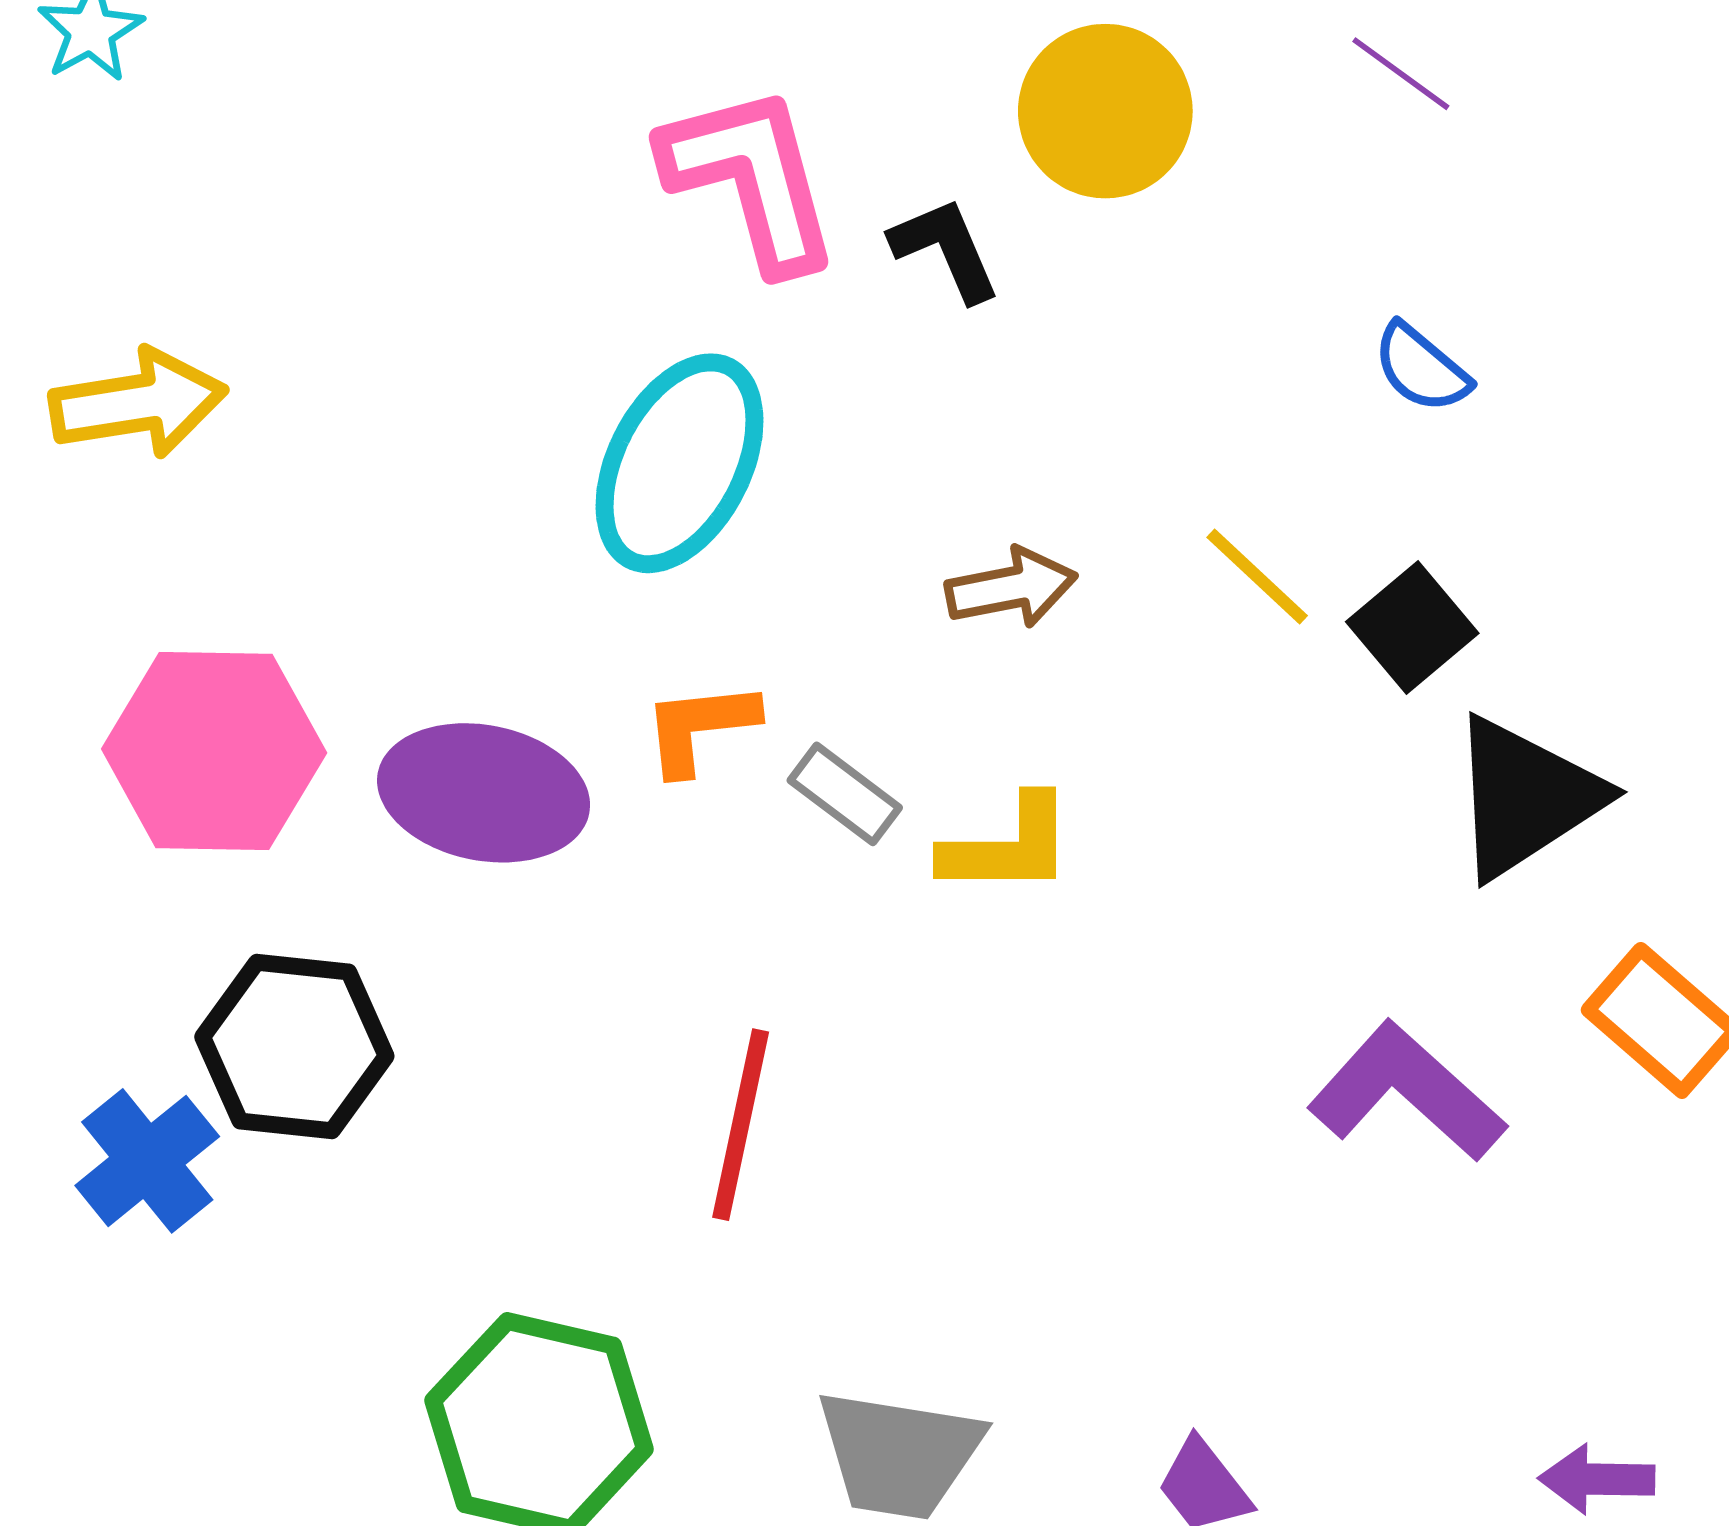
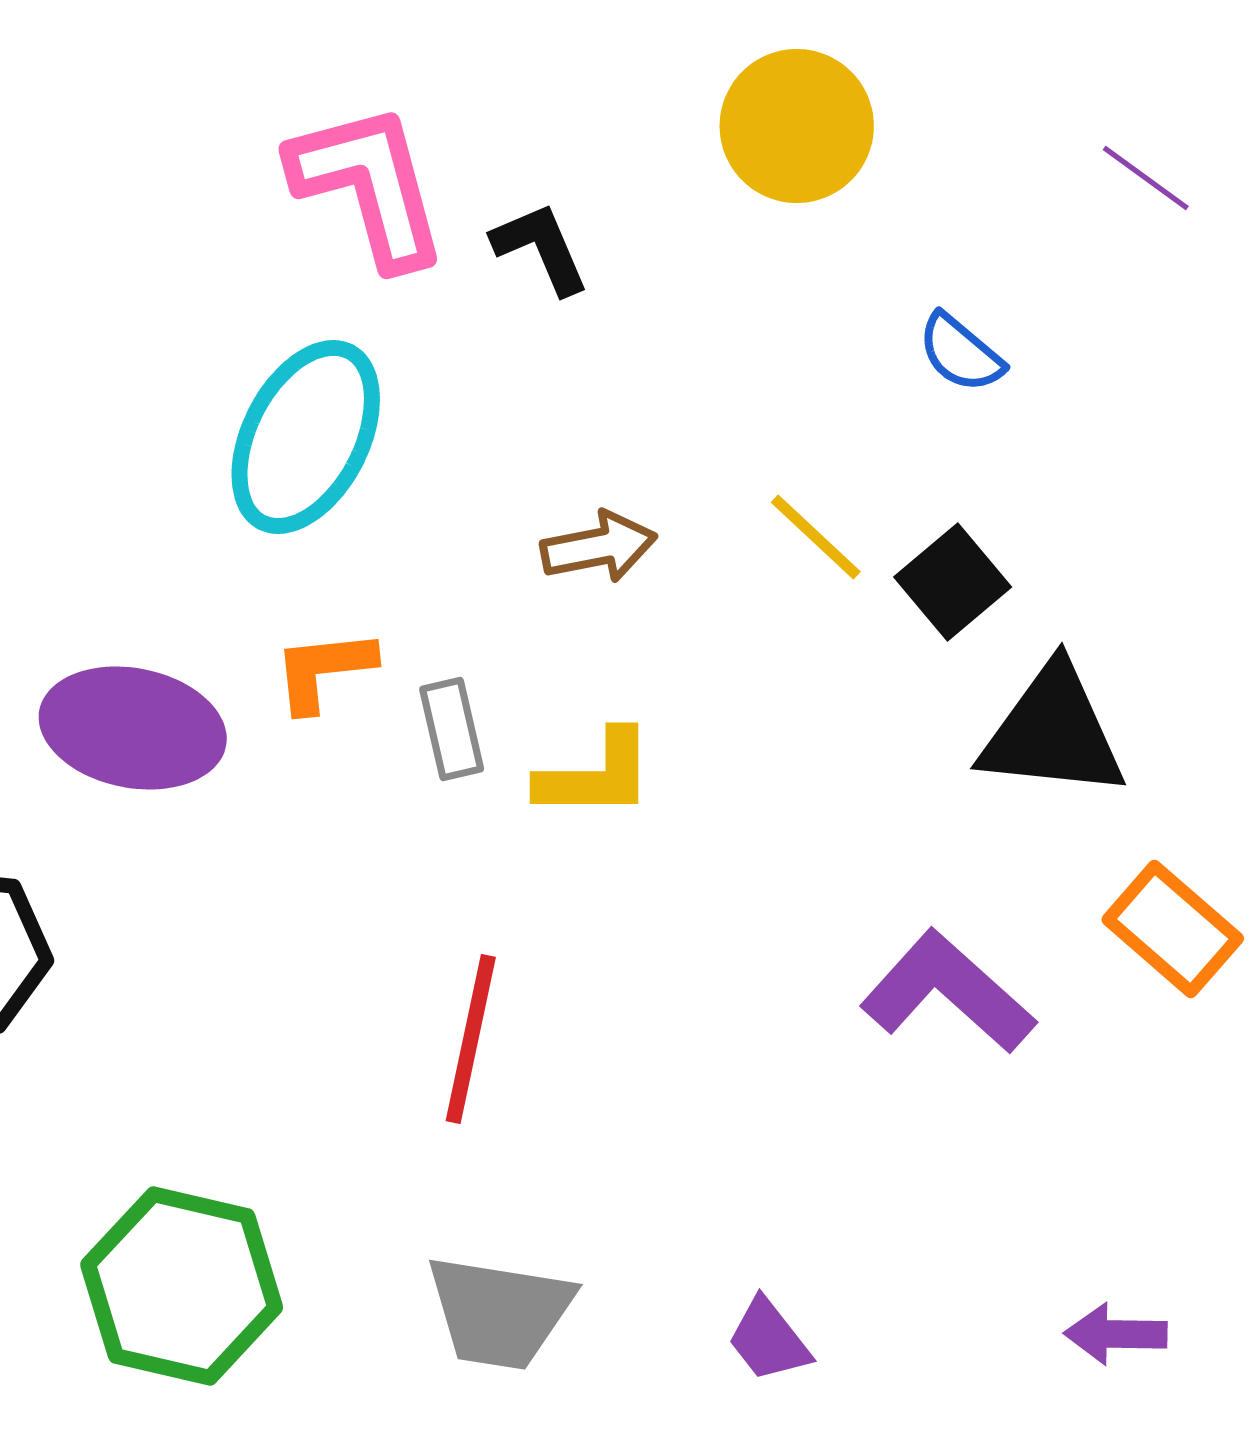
purple line: (1401, 74) -> (1146, 178), moved
yellow circle: (1105, 111) -> (797, 126), moved
gray rectangle: (845, 794) -> (452, 729), turned 40
black triangle: (1525, 797) -> (1053, 732), turned 39
red line: (741, 1125) -> (471, 1039), moved

